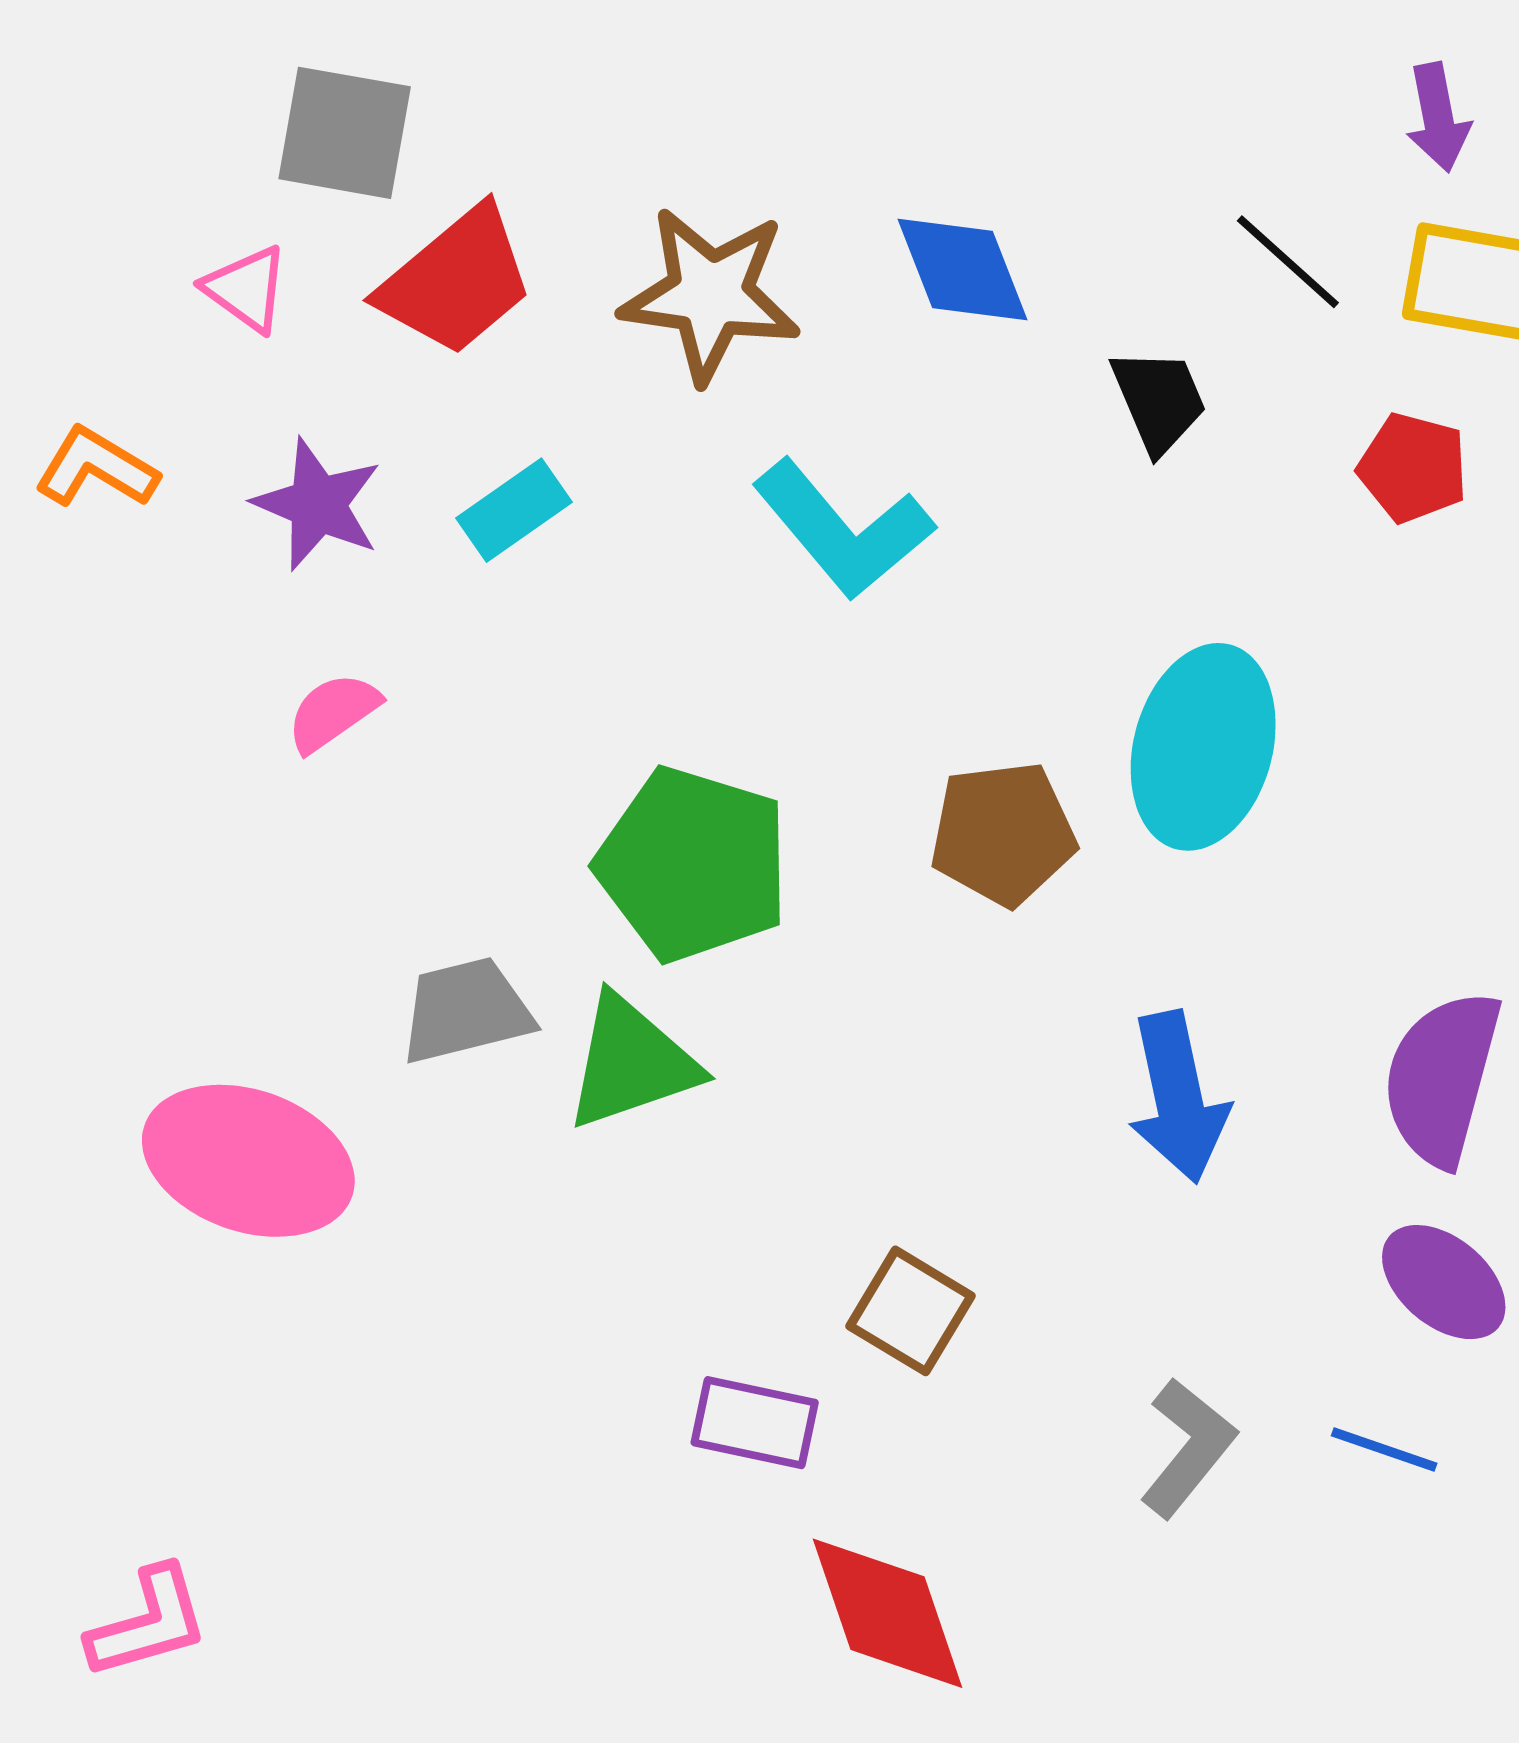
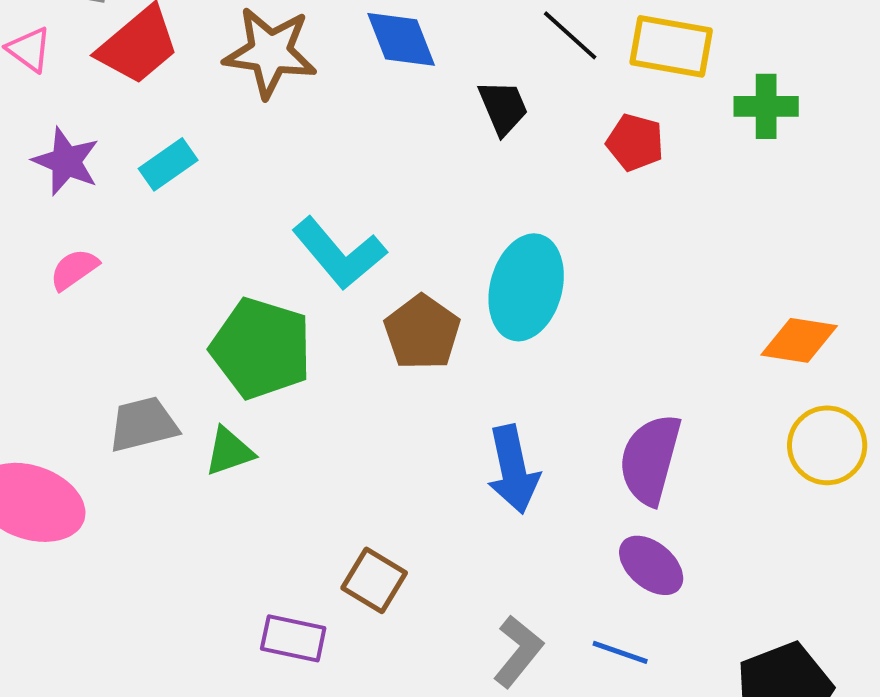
cyan L-shape: (843, 529) -> (339, 253), moved
brown pentagon: (1003, 834) -> (422, 332), turned -30
green triangle: (631, 1063) -> (229, 451), size x0.7

